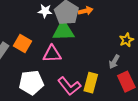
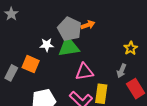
white star: (45, 11) -> (47, 45), moved
pink triangle: (52, 54) -> (84, 72), moved

